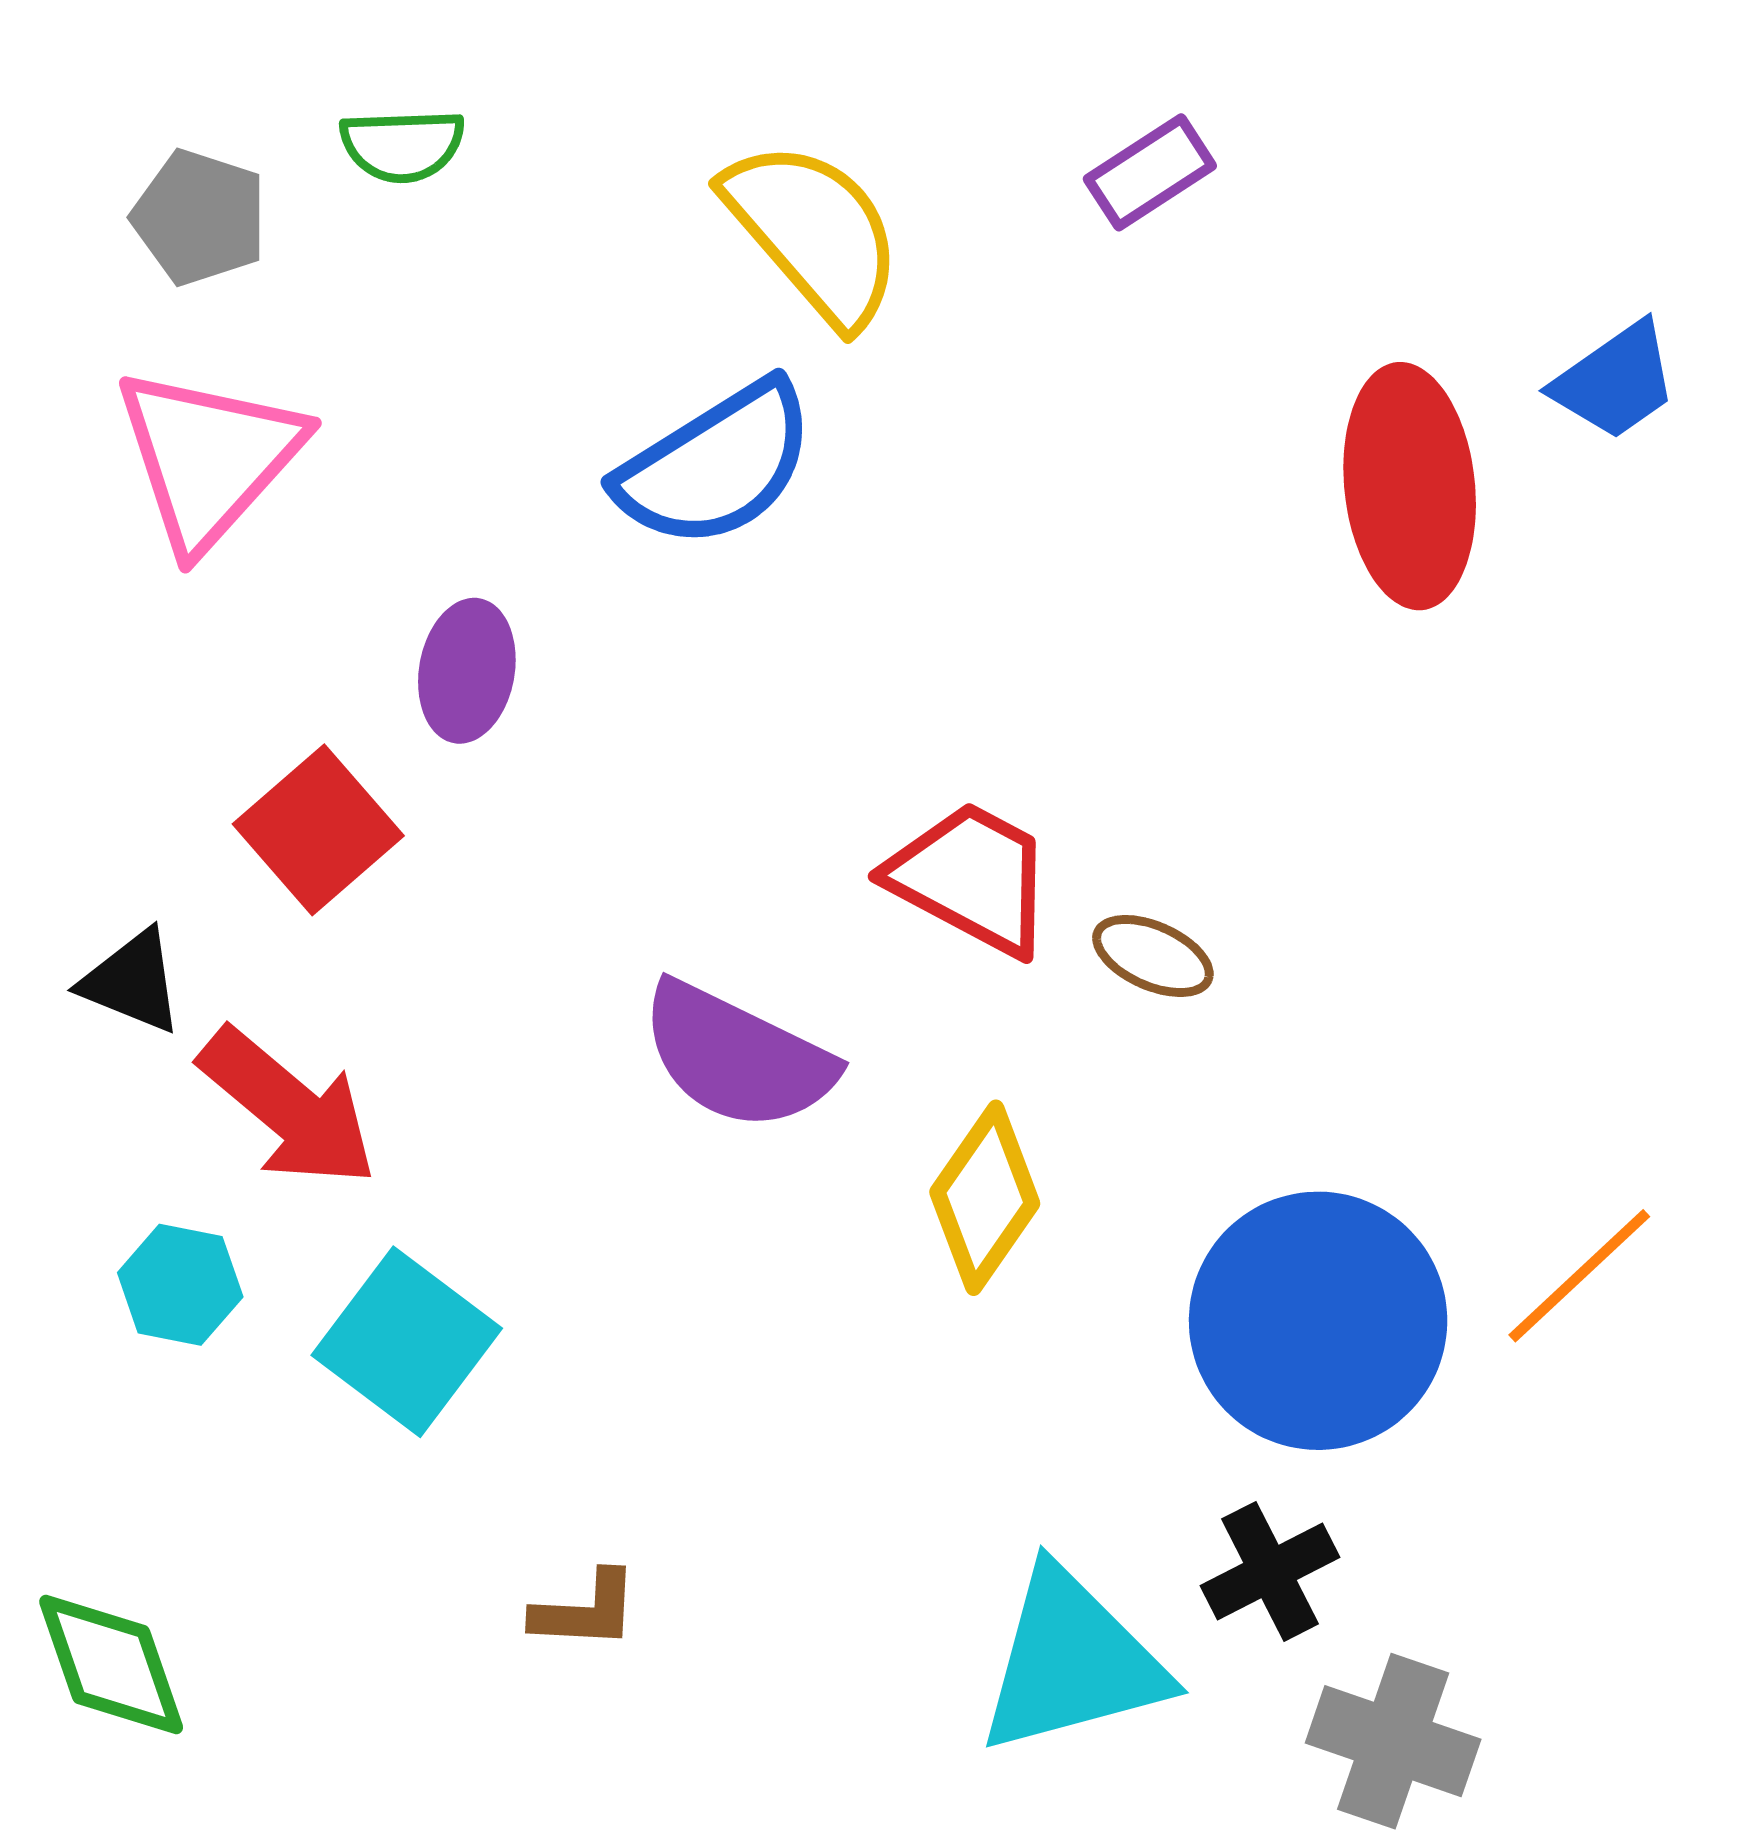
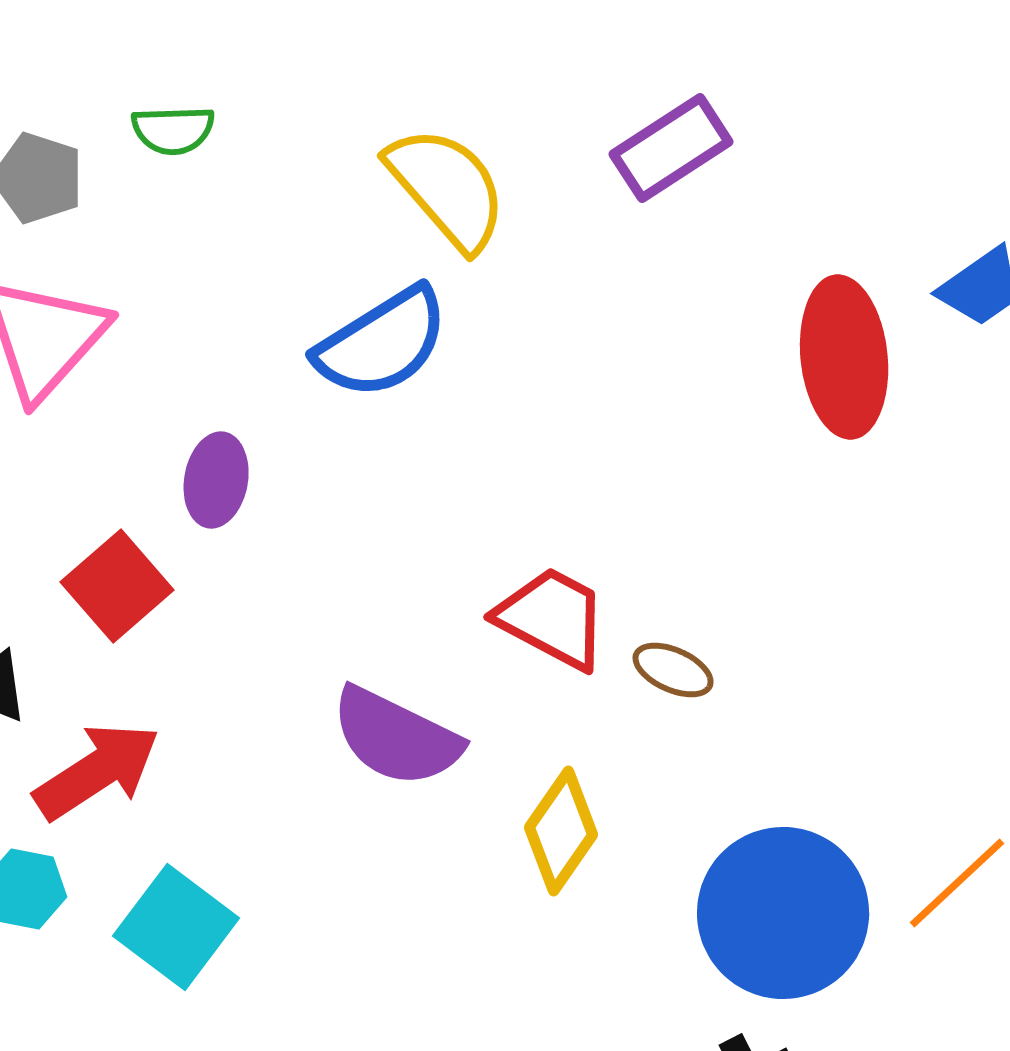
purple rectangle: (1150, 172) -> (671, 148), size x1.4
red arrow: (288, 1108) -> (97, 771), turned -73

